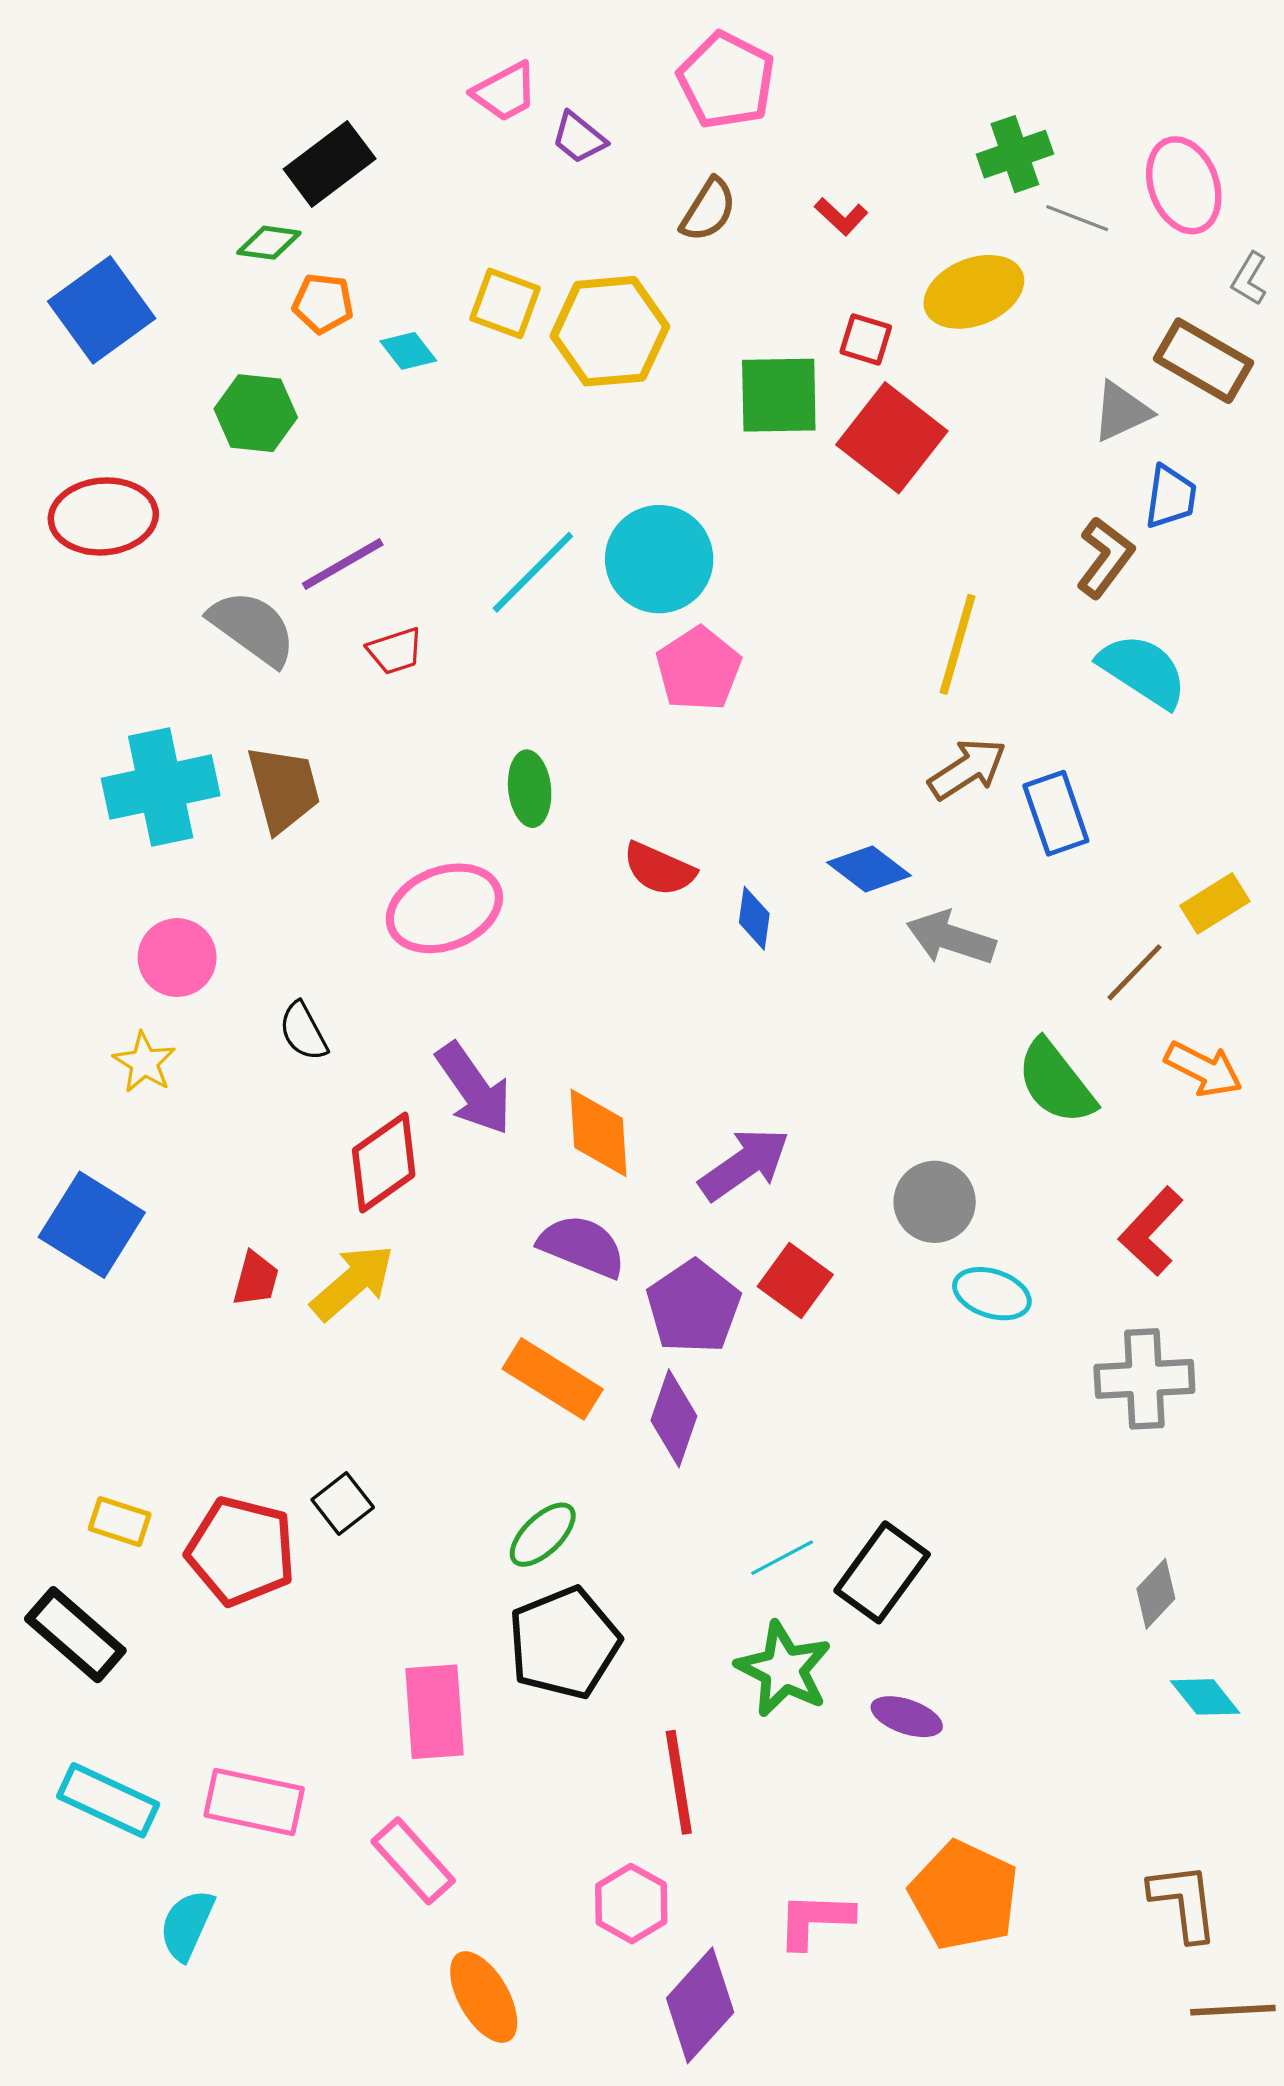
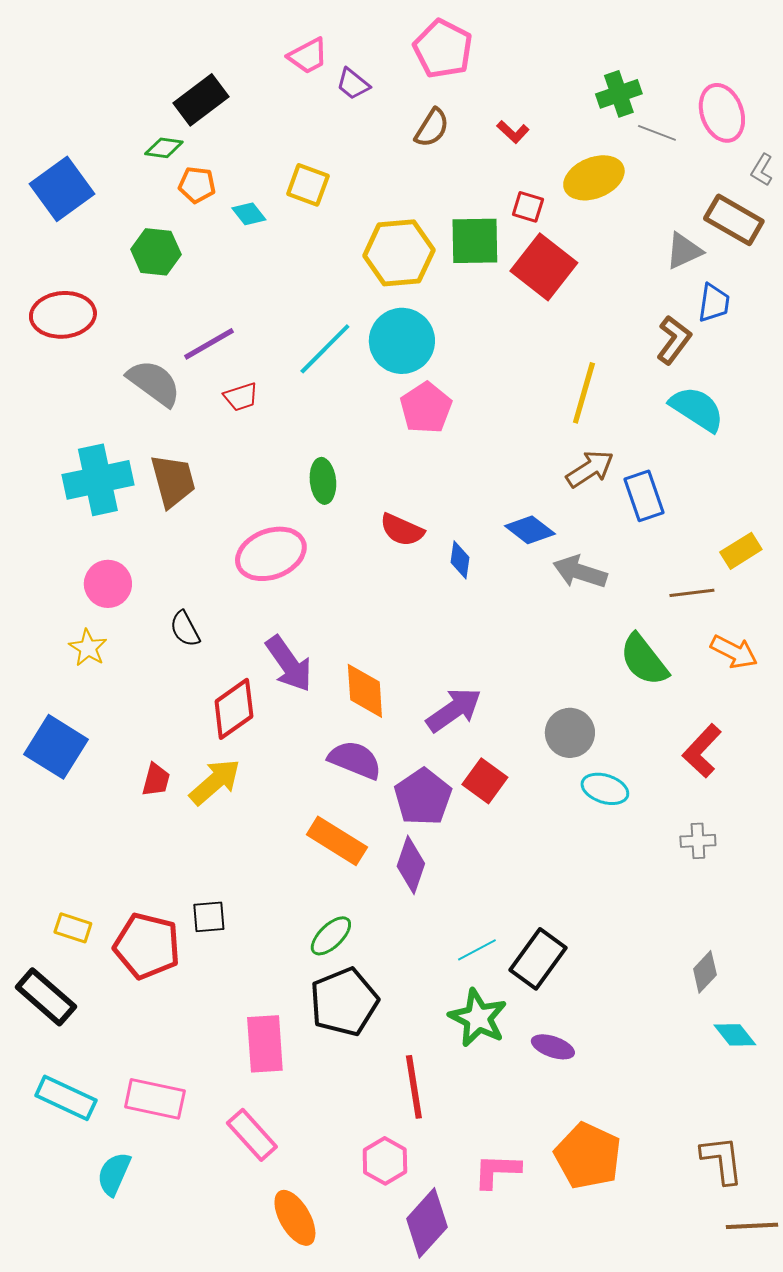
yellow hexagon: (610, 331) -> (399, 253), moved
brown line: (1135, 972) -> (692, 593), turned 39
gray cross: (1144, 1379) -> (698, 841), size x0.6
black square: (343, 1504) -> (209, 917), turned 33

